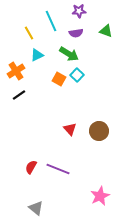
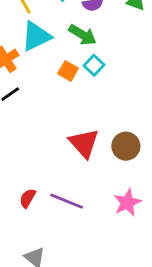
cyan triangle: (37, 55) -> (36, 36), size x1.6
red triangle: (70, 129) -> (84, 143), size x1.6
pink star: (100, 196) -> (127, 203), moved

